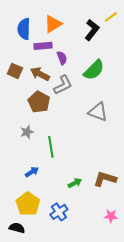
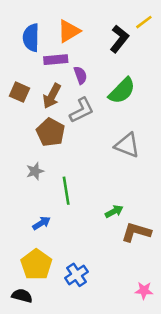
brown arrow: (40, 74) -> (52, 96), turned -90
green arrow: (75, 183) -> (114, 211), moved
pink star: (111, 216) -> (144, 291), moved

